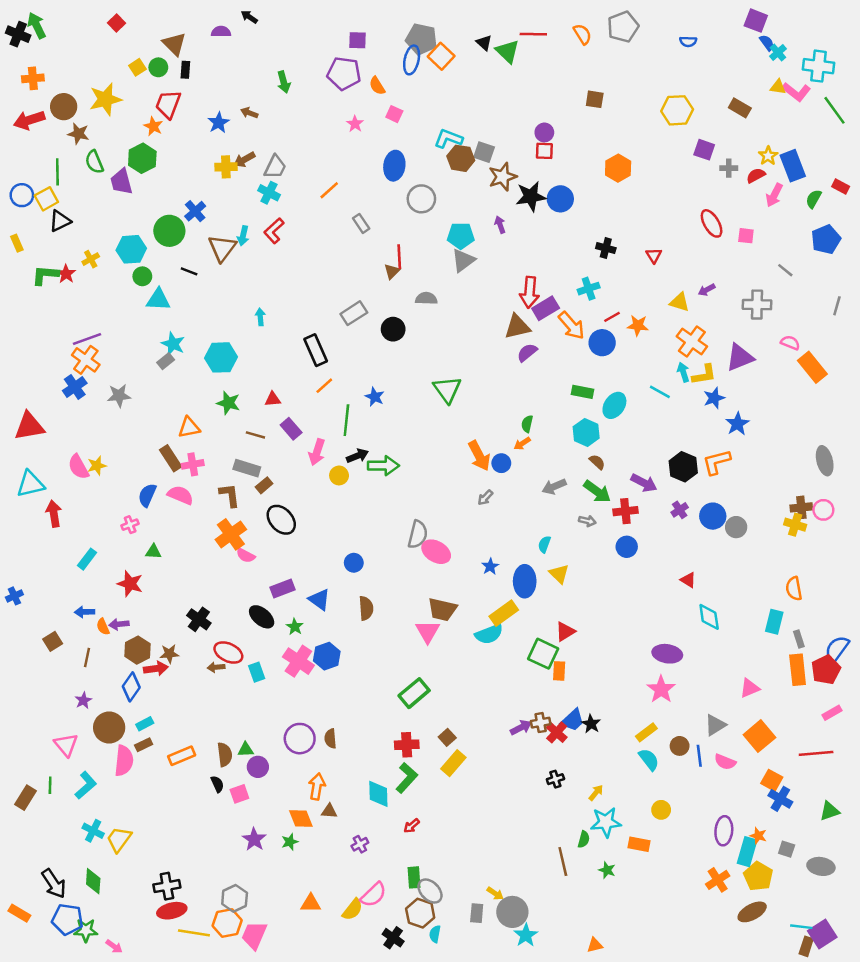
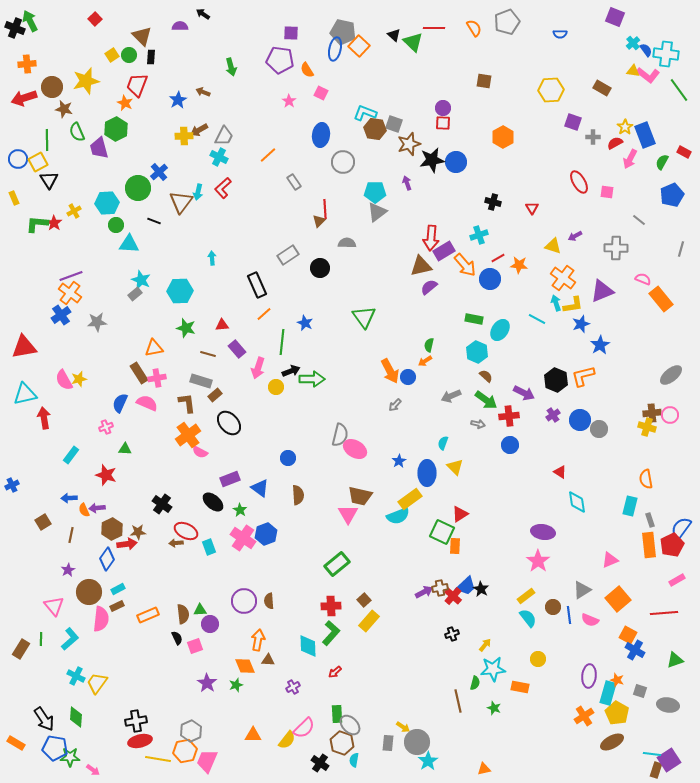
blue semicircle: (767, 43) -> (646, 50), moved
black triangle: (60, 221) -> (49, 180), turned -36
gray ellipse: (825, 461) -> (671, 375), turned 65

